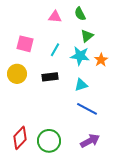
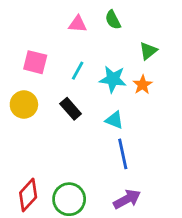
green triangle: (87, 36) -> (148, 51), moved
black rectangle: (50, 77) -> (71, 109), turned 56
cyan triangle: (81, 85) -> (114, 120), turned 40
blue line: (87, 109) -> (123, 154), turned 50

